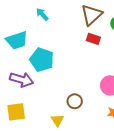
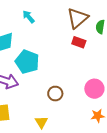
brown circle: (75, 101) -> (55, 94), moved

